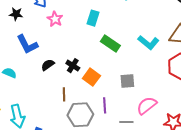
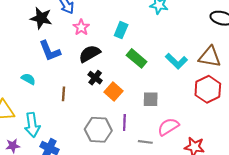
black star: (16, 14) -> (41, 18), size x1.5
black semicircle: (48, 65) -> (90, 54), moved, size x1.5
brown line: (64, 94) -> (64, 94), moved

